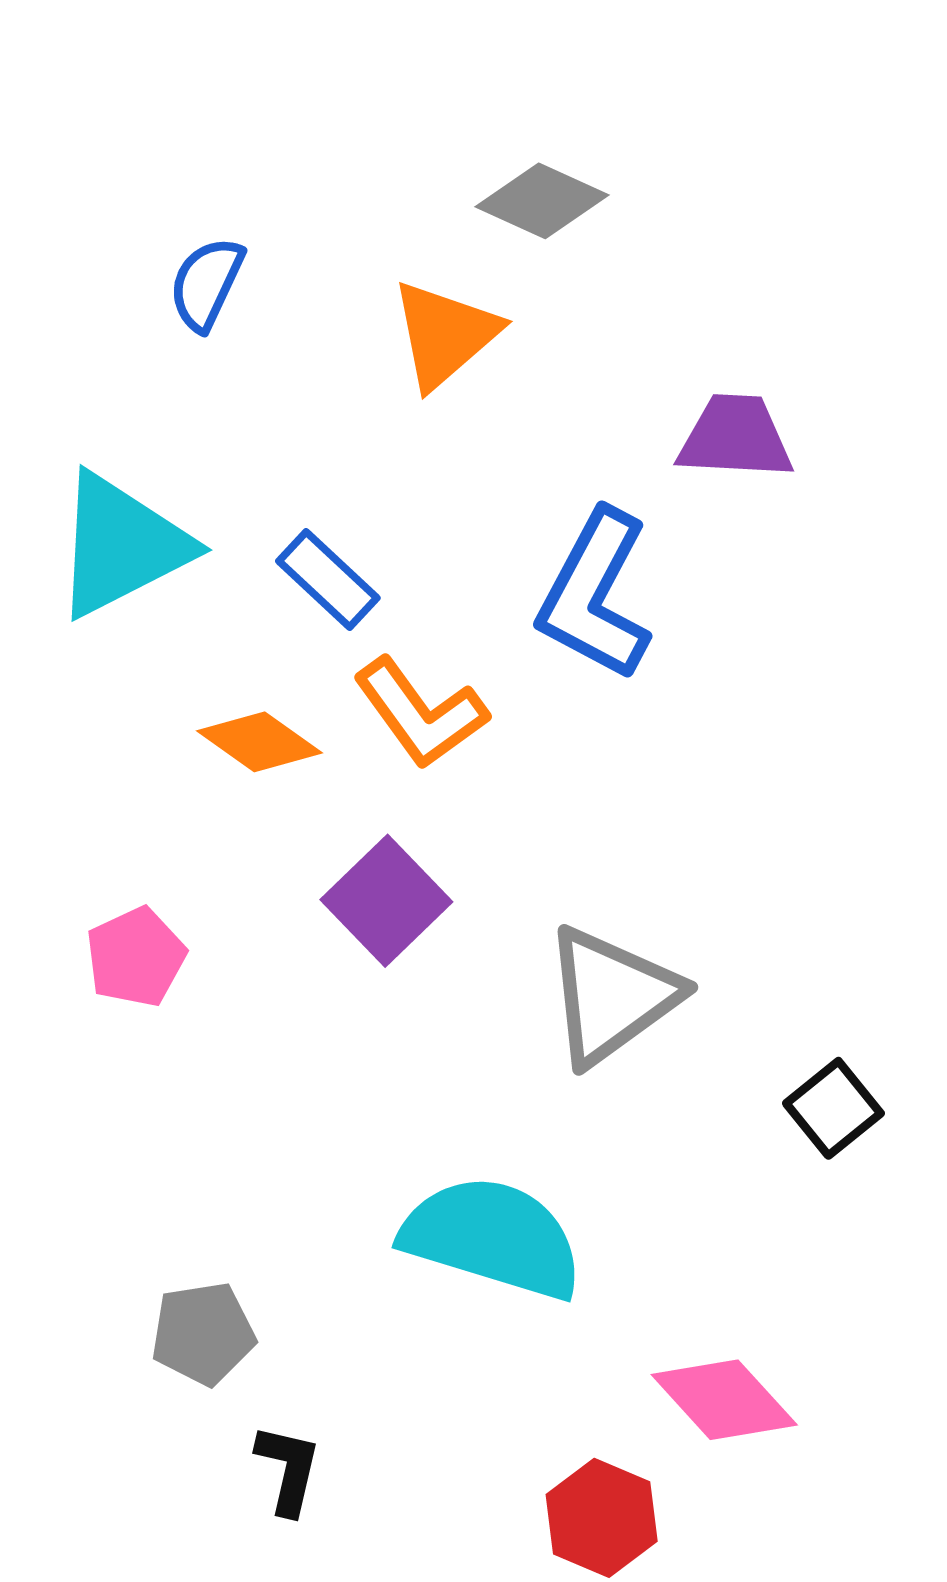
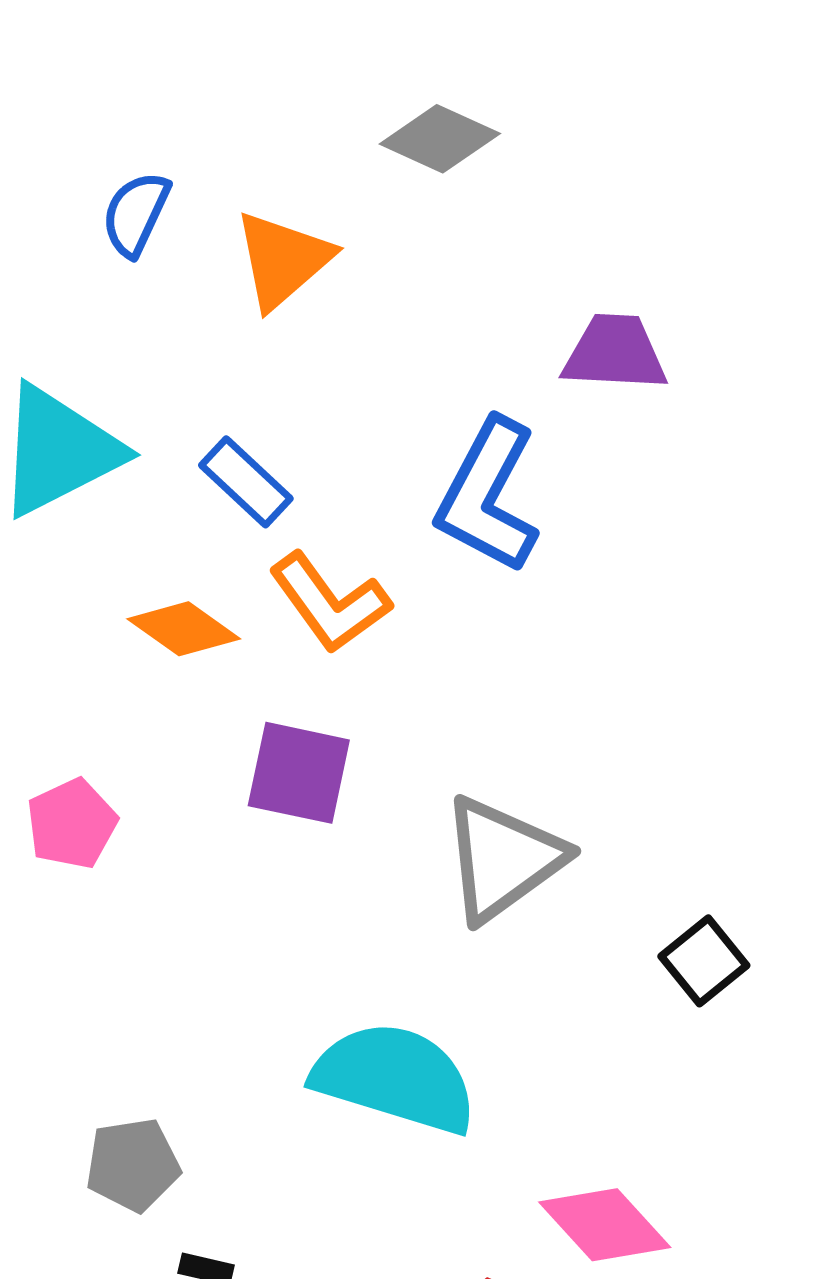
orange triangle: (445, 334) -> (283, 260), moved
purple square: (386, 901) -> (299, 773), turned -34

